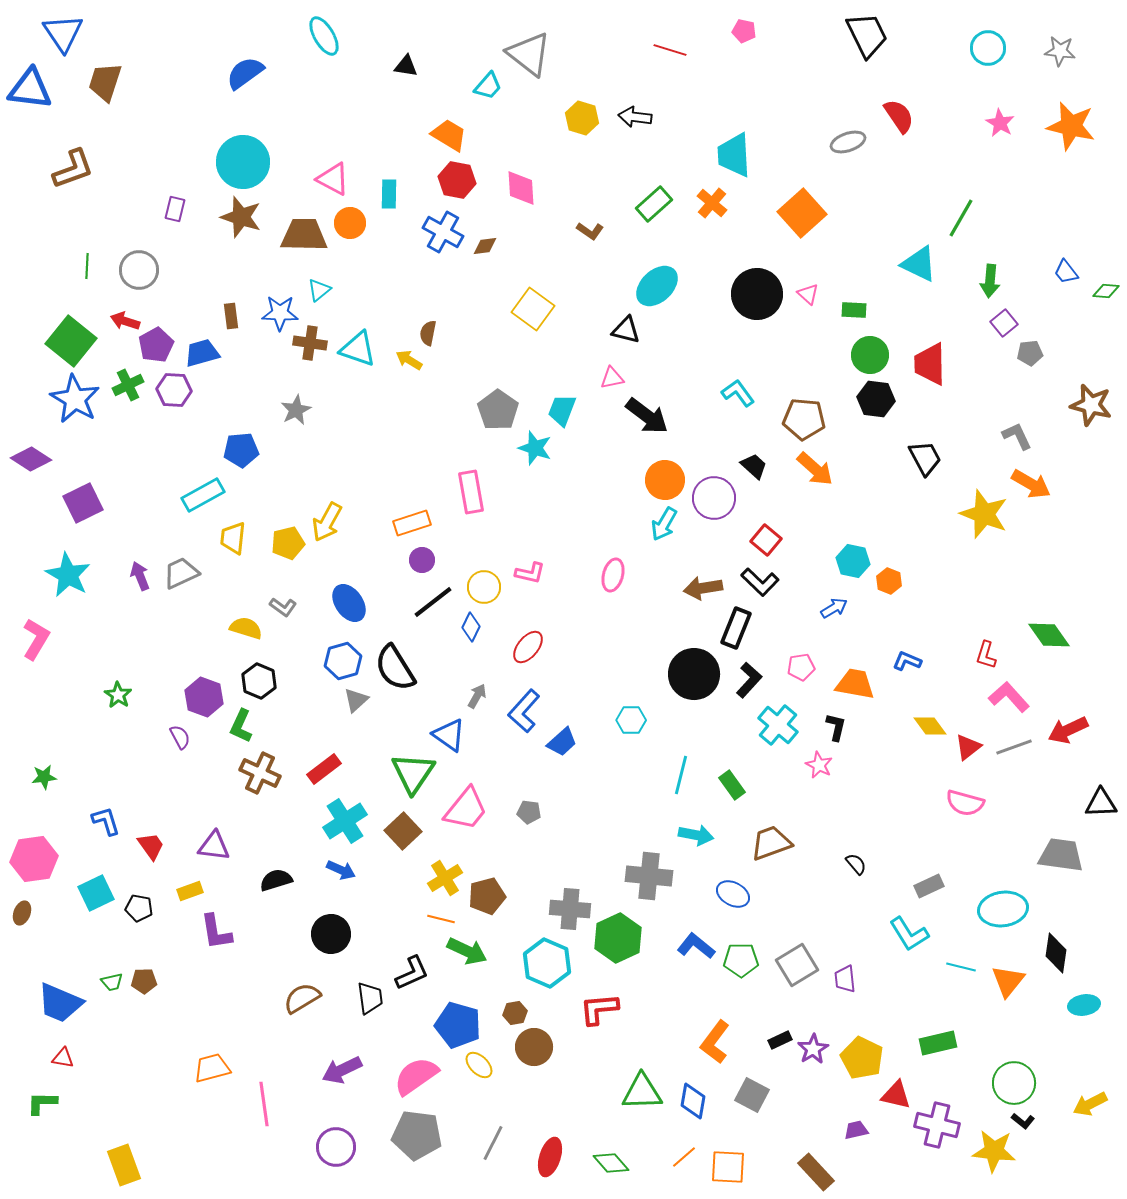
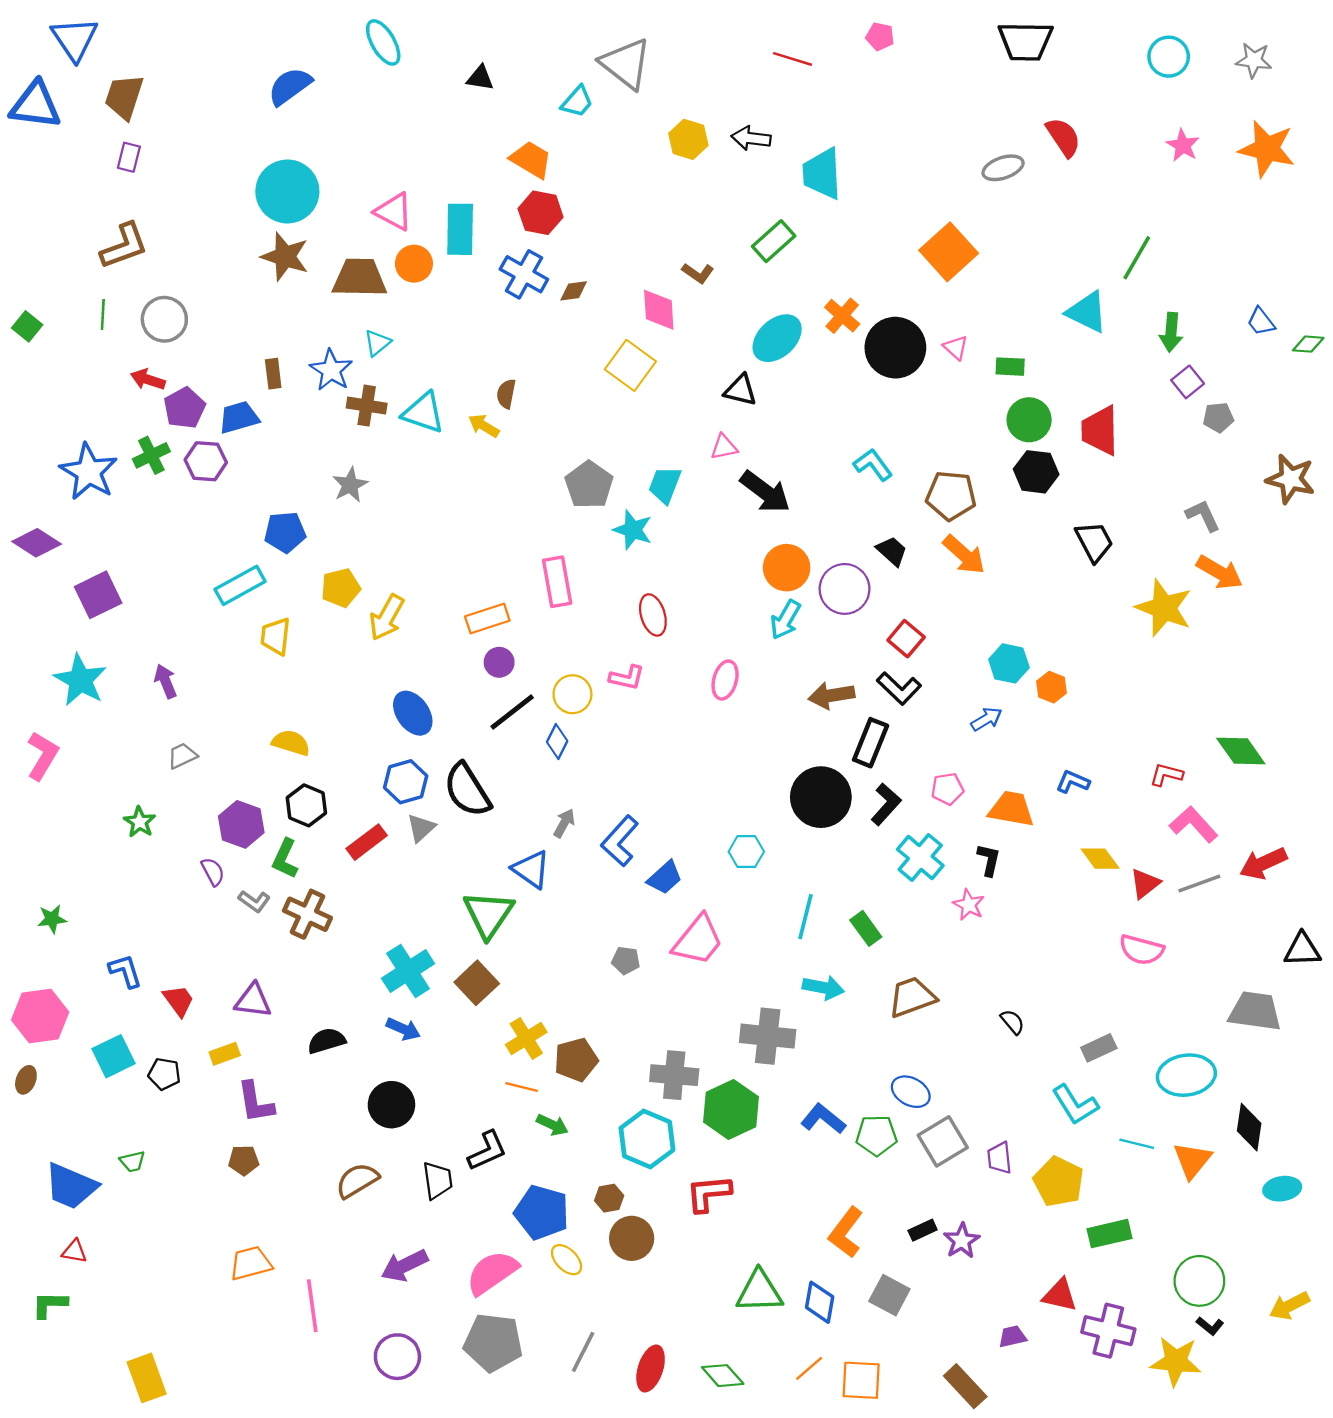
black trapezoid: (867, 35) -> (1026, 41), turned 117
cyan trapezoid: (734, 155) -> (822, 174), moved
brown L-shape: (73, 169) -> (124, 246), moved
pink diamond: (521, 188) -> (659, 310), moved
cyan rectangle: (389, 194) -> (460, 229), size x1.5
orange cross: (712, 203) -> (842, 316), moved
purple rectangle: (175, 209) -> (129, 157), moved
blue star: (280, 313) -> (331, 370), turned 30
green square: (71, 341) -> (27, 326), moved, size x0.5
yellow pentagon: (288, 543) -> (341, 588), moved
gray trapezoid: (181, 573) -> (182, 756), moved, size x0.7
gray L-shape: (283, 607) -> (254, 901), moved
red ellipse: (528, 647) -> (653, 615), moved, turned -56
red L-shape: (986, 655) -> (1166, 775), turned 88
red rectangle: (324, 769) -> (367, 842), moved
pink trapezoid: (466, 809) -> (698, 940), moved
blue ellipse: (733, 894) -> (911, 1092), moved
green arrow: (467, 951) -> (552, 1125), size x0.7
brown pentagon: (144, 981) -> (244, 1160), moved
yellow pentagon: (862, 1058) -> (1059, 1182), moved

